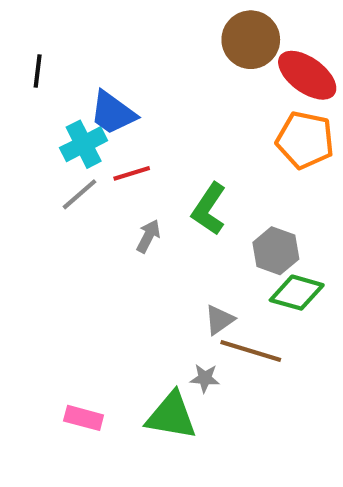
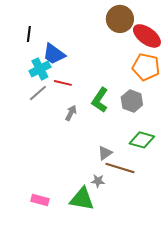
black line: (38, 71) -> (29, 34), moved
red line: (132, 173) -> (63, 83), turned 30
gray hexagon: (276, 251) -> (132, 101), moved

